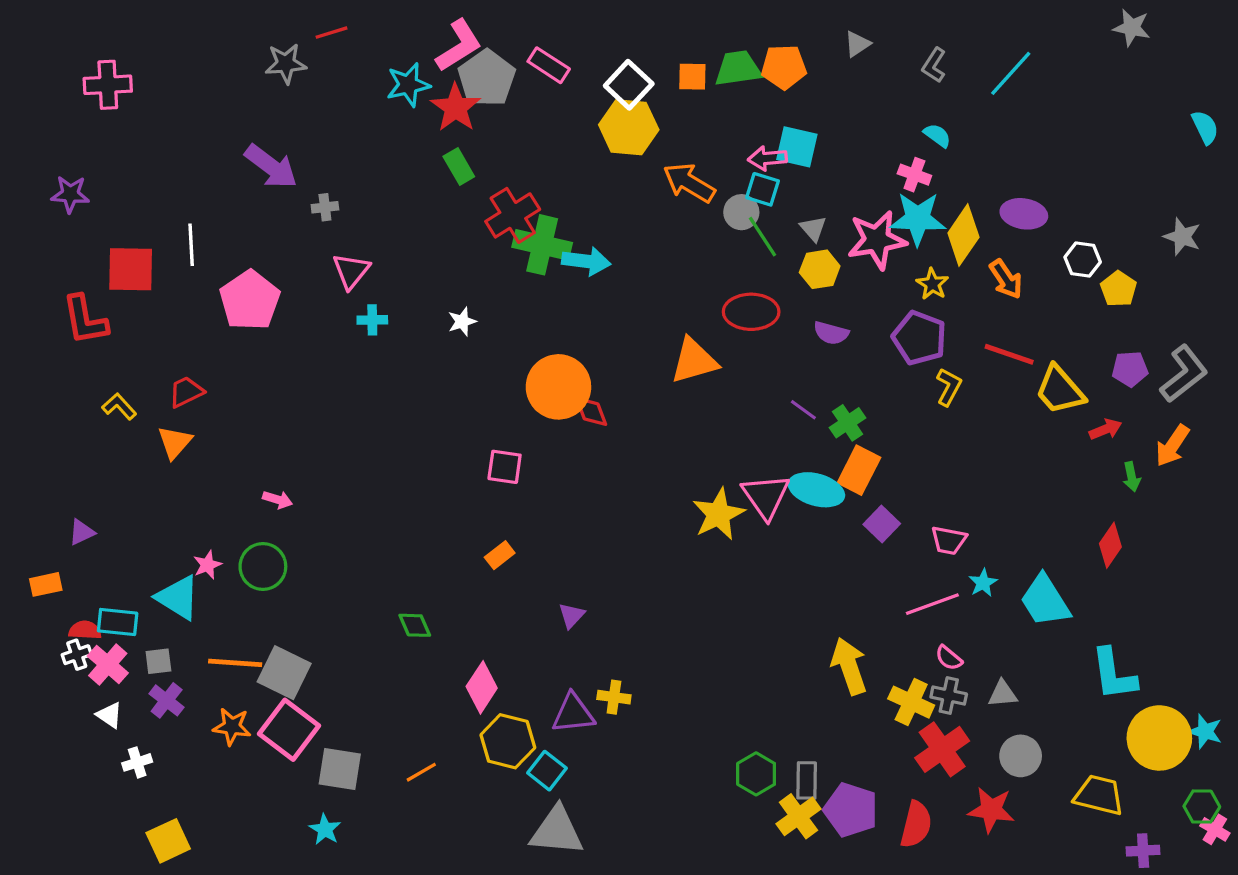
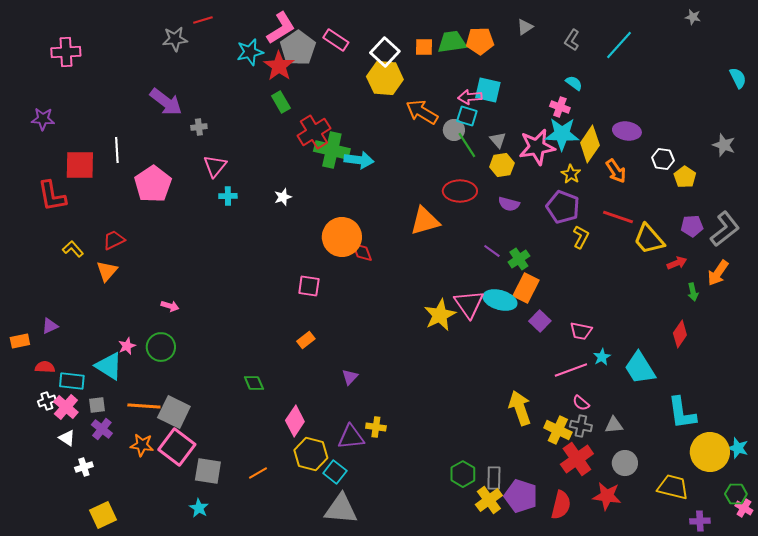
gray star: (1132, 28) -> (693, 17), size x0.7
orange rectangle: (46, 584) -> (20, 341), moved
red semicircle: (85, 630) -> (45, 367), moved

